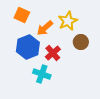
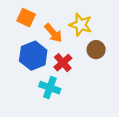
yellow star: (68, 21) -> (81, 25), turned -30
orange arrow: (45, 28) -> (53, 33), turned -90

